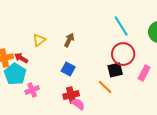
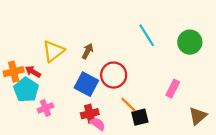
yellow triangle: (39, 40) -> (53, 51), size x1.5
red circle: (123, 54) -> (114, 75), moved
blue square: (68, 69) -> (86, 84), size x1.5
black square: (115, 70) -> (140, 117), moved

